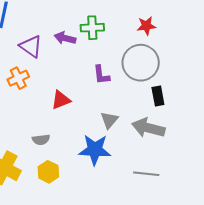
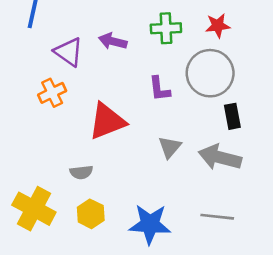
green cross: (92, 28) -> (166, 28), moved
red triangle: (61, 100) -> (107, 121), size x1.5
blue star: (95, 150) -> (150, 224), moved

